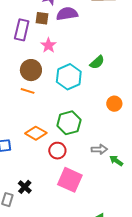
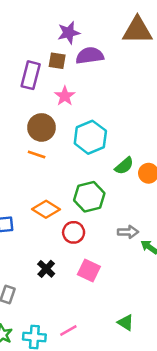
green semicircle: (97, 62) -> (124, 166), moved
pink square: (70, 180) -> (89, 271), size x0.7
black cross: (25, 187) -> (46, 269), moved

